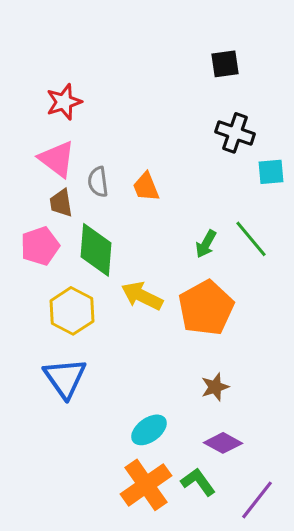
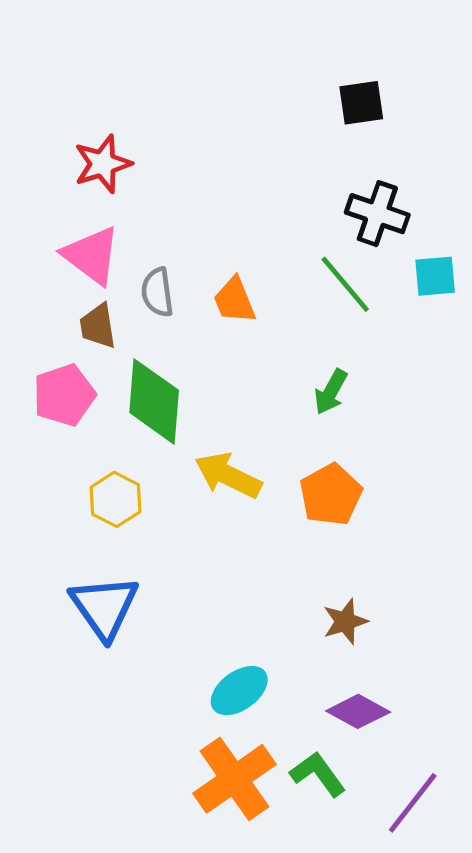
green line: (251, 239) -> (345, 284), moved
orange pentagon: (206, 308) -> (331, 495), size x0.7
yellow hexagon: (72, 311) -> (116, 499), size x0.7

